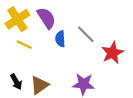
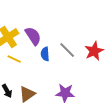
red star: (112, 53) -> (94, 51), moved

